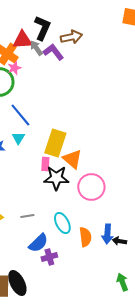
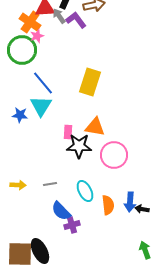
cyan triangle: (18, 138) -> (41, 106), size x1.6
yellow rectangle: (55, 143) -> (90, 82), moved
orange triangle: (72, 159) -> (95, 127), turned -30
blue semicircle: (38, 243) -> (61, 211), turned 90

